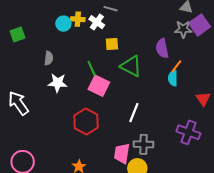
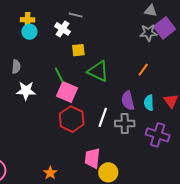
yellow cross: (78, 19) -> (28, 20), moved
purple semicircle: (162, 48) -> (128, 101), moved
cyan semicircle: (173, 78) -> (149, 103), moved
red hexagon: (86, 121) -> (72, 119), moved
gray cross: (143, 144) -> (125, 124), moved

